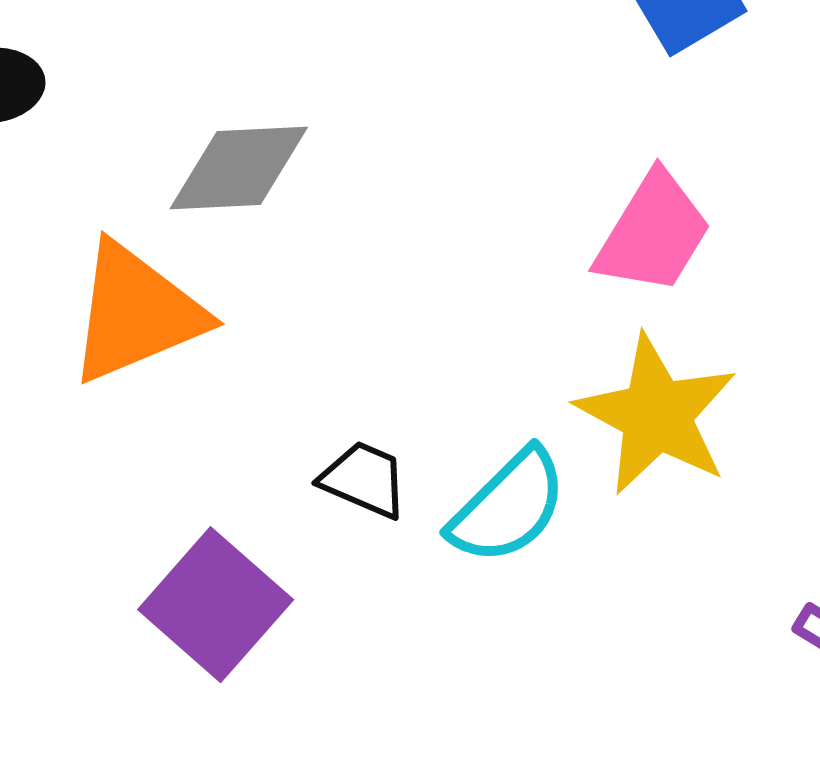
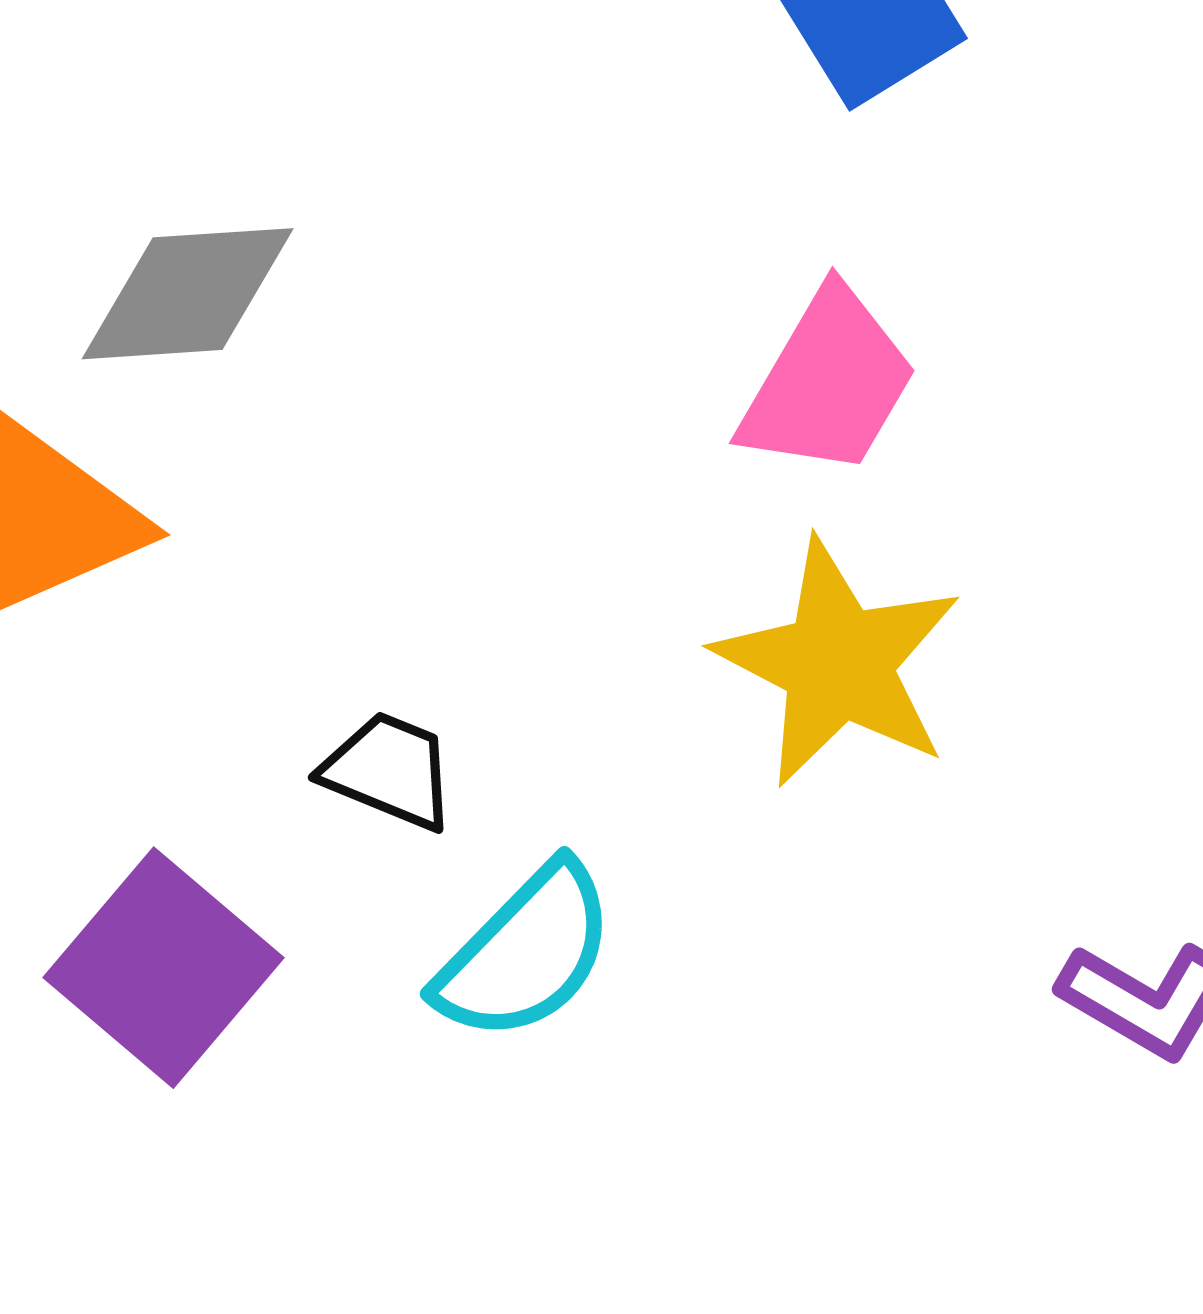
cyan semicircle: (508, 507) -> (526, 953), moved

